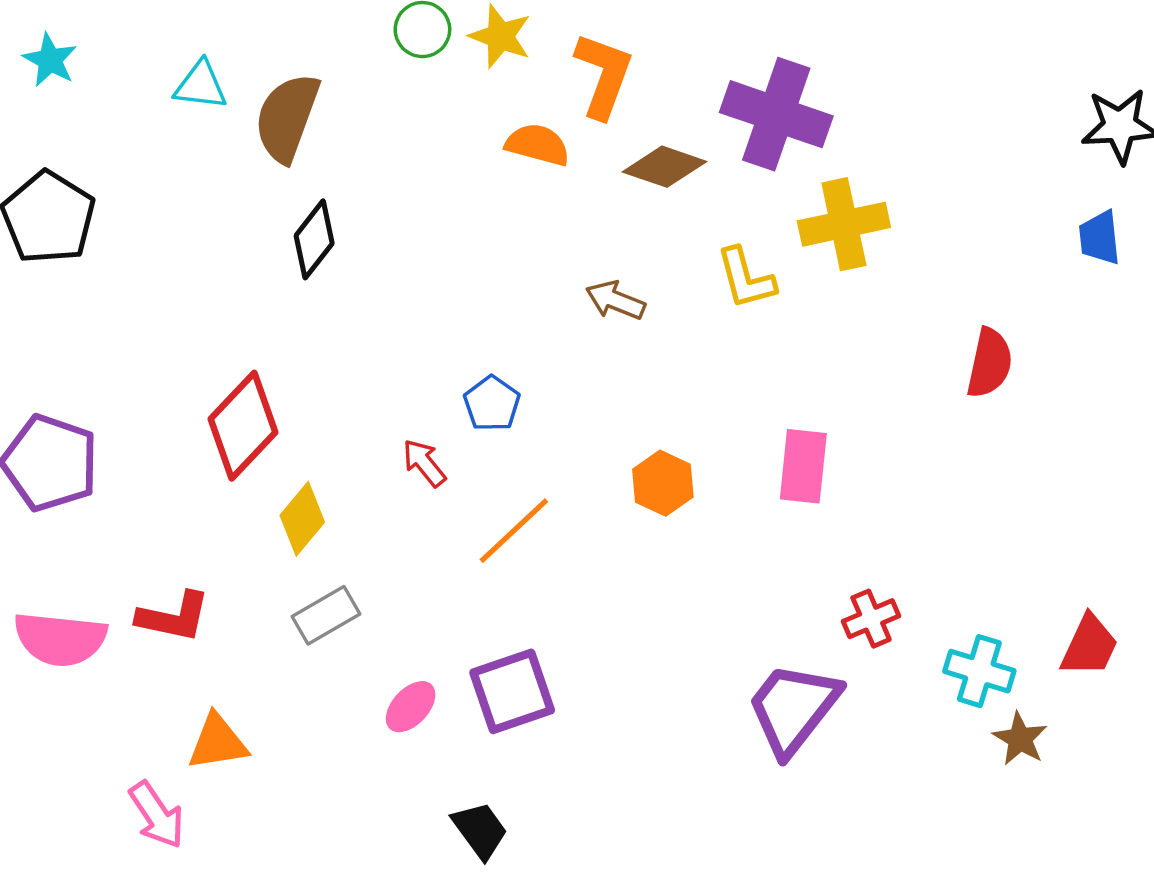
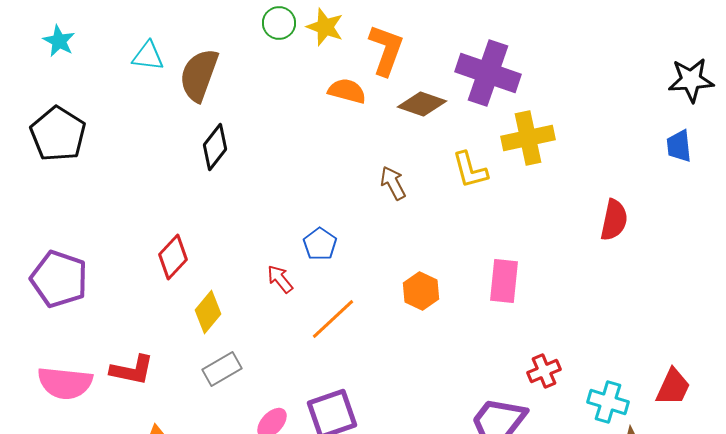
brown arrow: (615, 300) -> (393, 183), turned 40
red diamond: (243, 426) -> (173, 257), size x0.7

